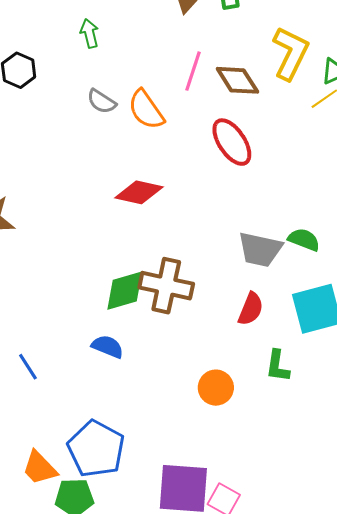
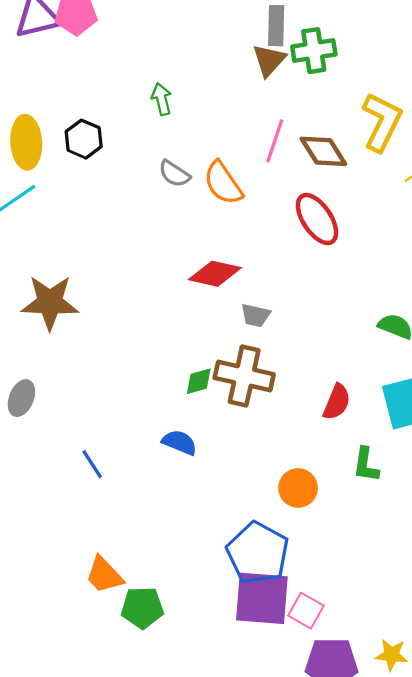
gray trapezoid: (260, 249) -> (256, 315), moved, size x0.6
green diamond: (125, 291) -> (199, 381), size x0.6
blue pentagon: (96, 449) -> (258, 553), moved

